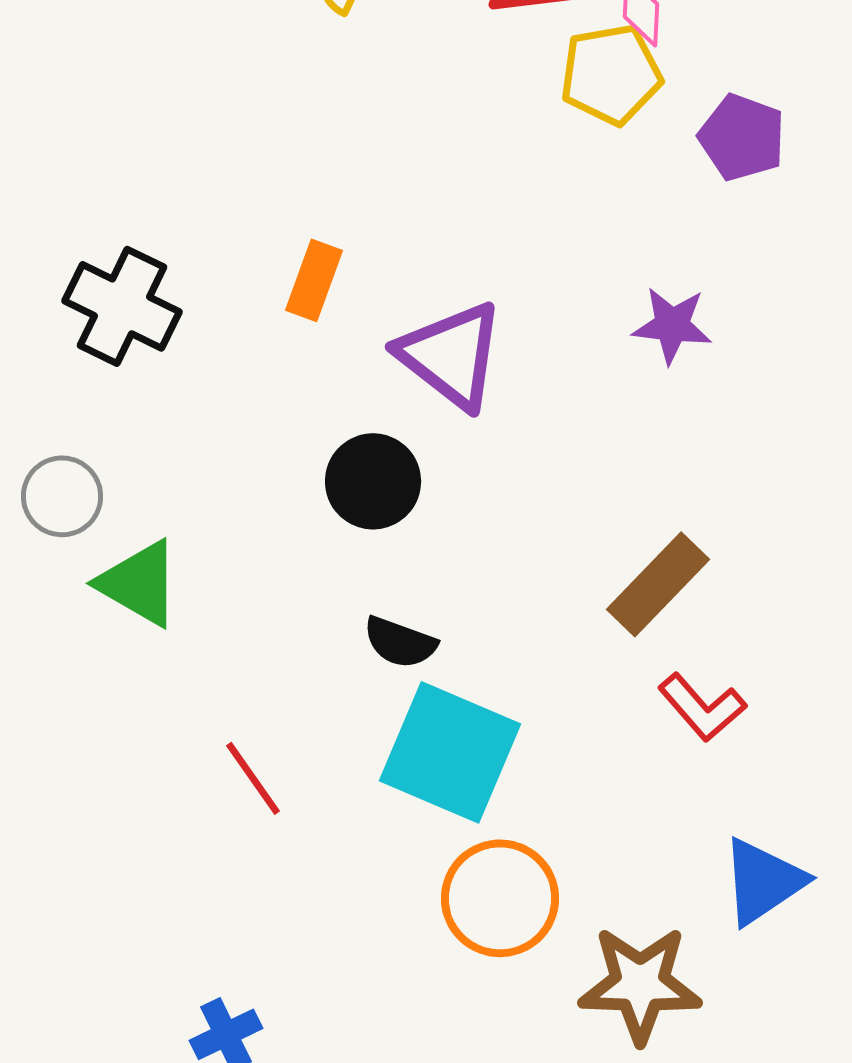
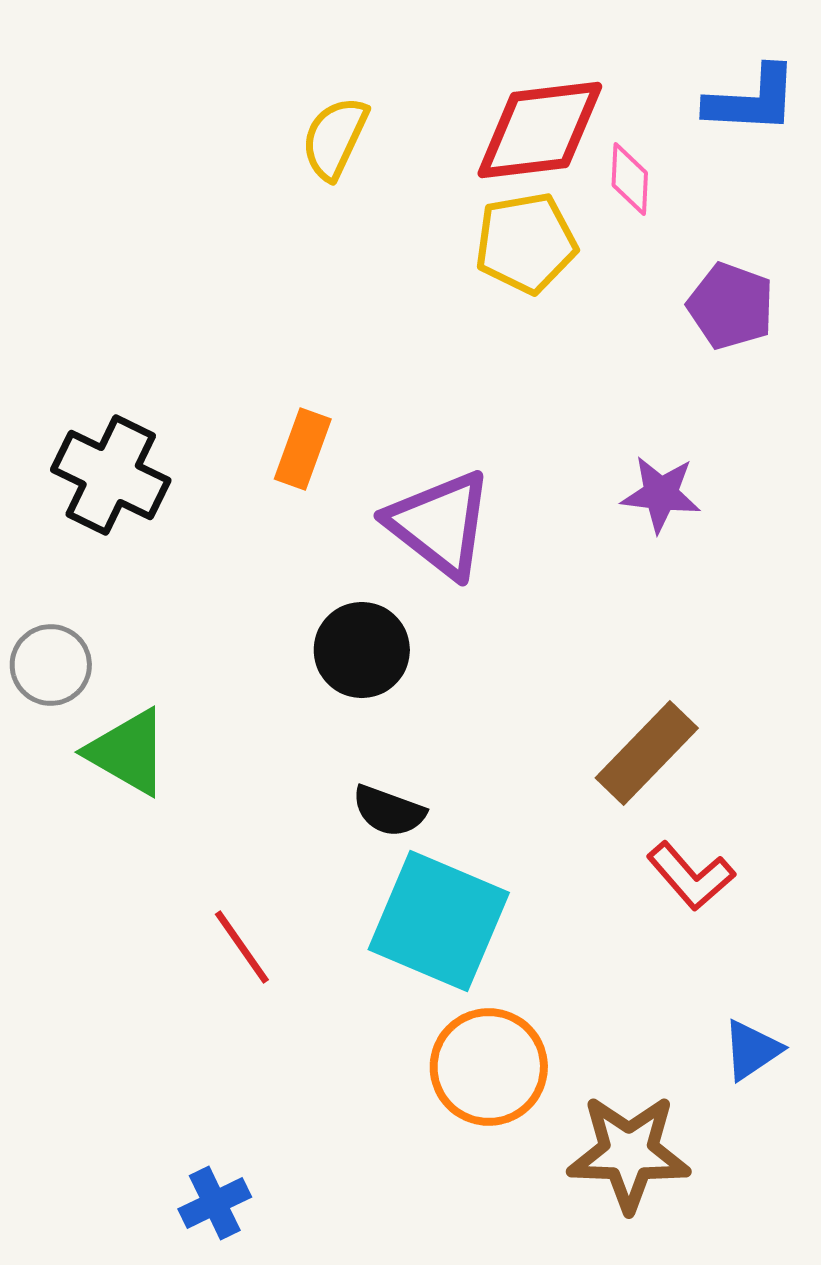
yellow pentagon: (611, 74) -> (526, 243), moved
blue triangle: (763, 881) -> (752, 1050), size x0.7

